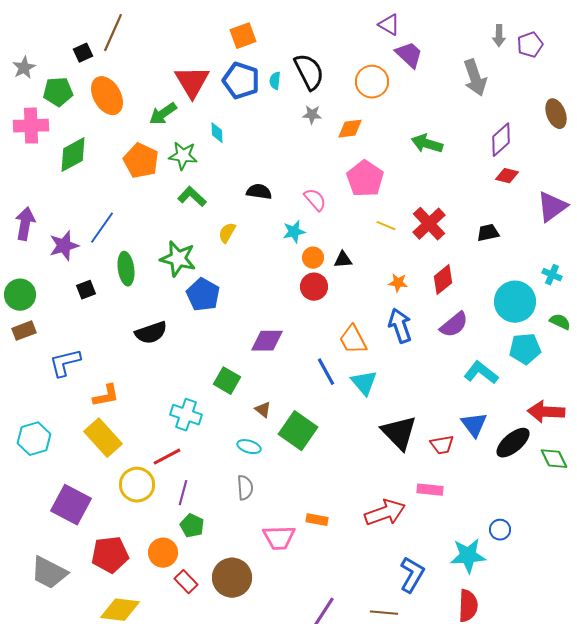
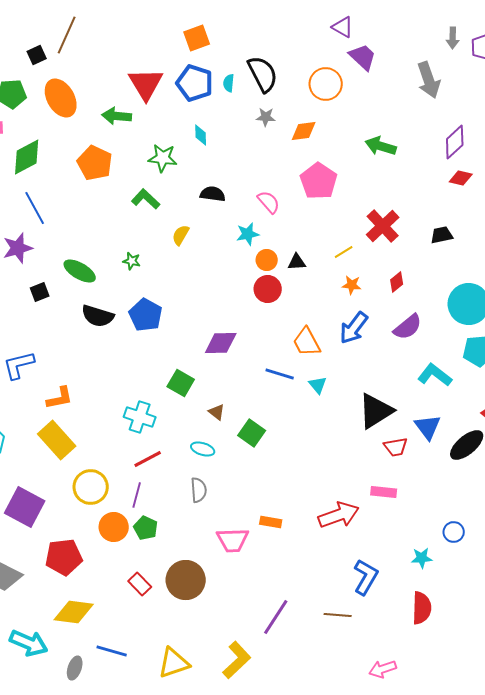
green arrow: (163, 114) -> (117, 116), turned 40
cyan diamond: (217, 133) -> (201, 135), moved
green star: (183, 156) -> (163, 158), moved
yellow line: (386, 226) -> (344, 252), moved, turned -54
blue line: (102, 228) -> (35, 208), moved, turned -64
green star: (178, 259) -> (132, 261), size x0.5
green ellipse: (126, 269) -> (80, 271), turned -52
red diamond: (443, 280) -> (397, 282), size x0.7
blue pentagon: (203, 295) -> (146, 315), moved
blue arrow: (400, 326) -> (354, 328), turned -124
black semicircle: (151, 333) -> (98, 316), moved, turned 36
blue line: (326, 372) -> (280, 374), turned -44
cyan triangle: (364, 383) -> (318, 385), size x0.7
green square: (298, 431) -> (252, 433), size x0.7
black triangle: (399, 433) -> (376, 411), moved, turned 42
red line: (167, 457) -> (148, 459), moved
orange circle: (163, 553) -> (114, 527), moved
cyan star: (468, 556) -> (422, 558), size x0.6

